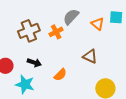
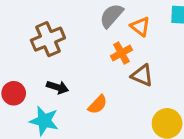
orange triangle: (98, 24) -> (140, 27), moved
orange cross: (56, 32) -> (121, 53), moved

